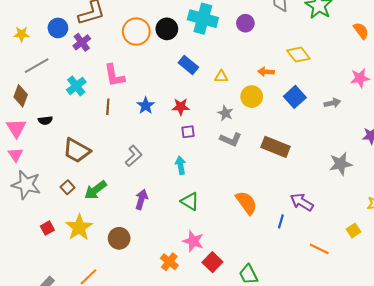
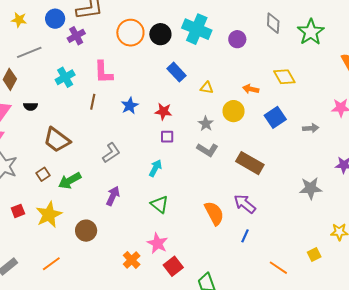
cyan arrow: (181, 165) -> (155, 168), turned 30
purple arrow: (302, 202) -> (245, 204), moved

